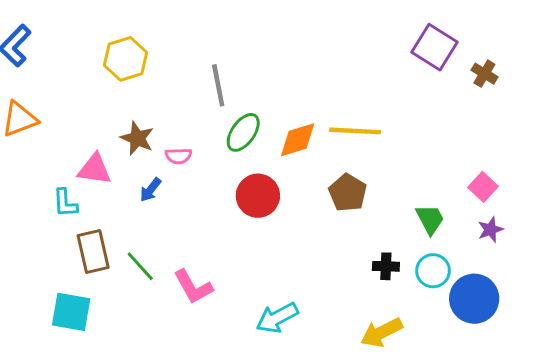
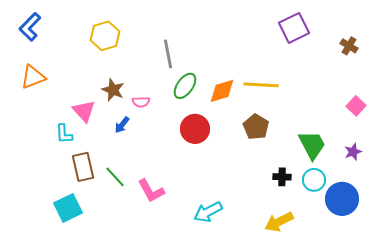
purple square: (434, 47) -> (294, 28), moved, turned 32
pink triangle: (95, 169) -> (84, 111), turned 40
pink square: (483, 187) -> (356, 106), moved
green trapezoid: (430, 219) -> (312, 145), size x1.4
cyan square: (71, 312) -> (68, 208), turned -36

